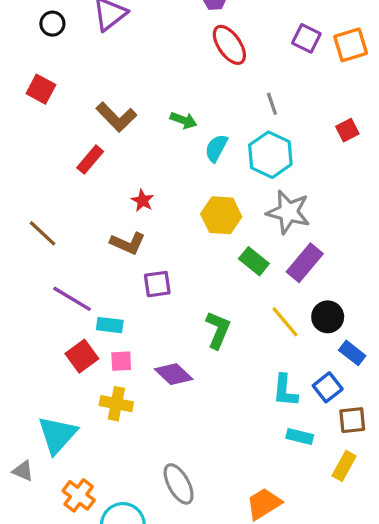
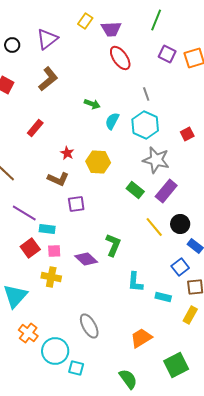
brown L-shape: (116, 117) -> (48, 79), moved, turned -85
red square: (347, 130) -> (187, 134), moved
yellow hexagon: (221, 215) -> (98, 162), moved
green L-shape: (218, 330) -> (113, 245), moved
cyan L-shape: (285, 391) -> (135, 282), moved

